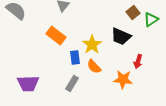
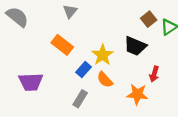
blue rectangle: (75, 58) -> (84, 70), turned 48
purple trapezoid: (28, 84) -> (31, 82), moved

